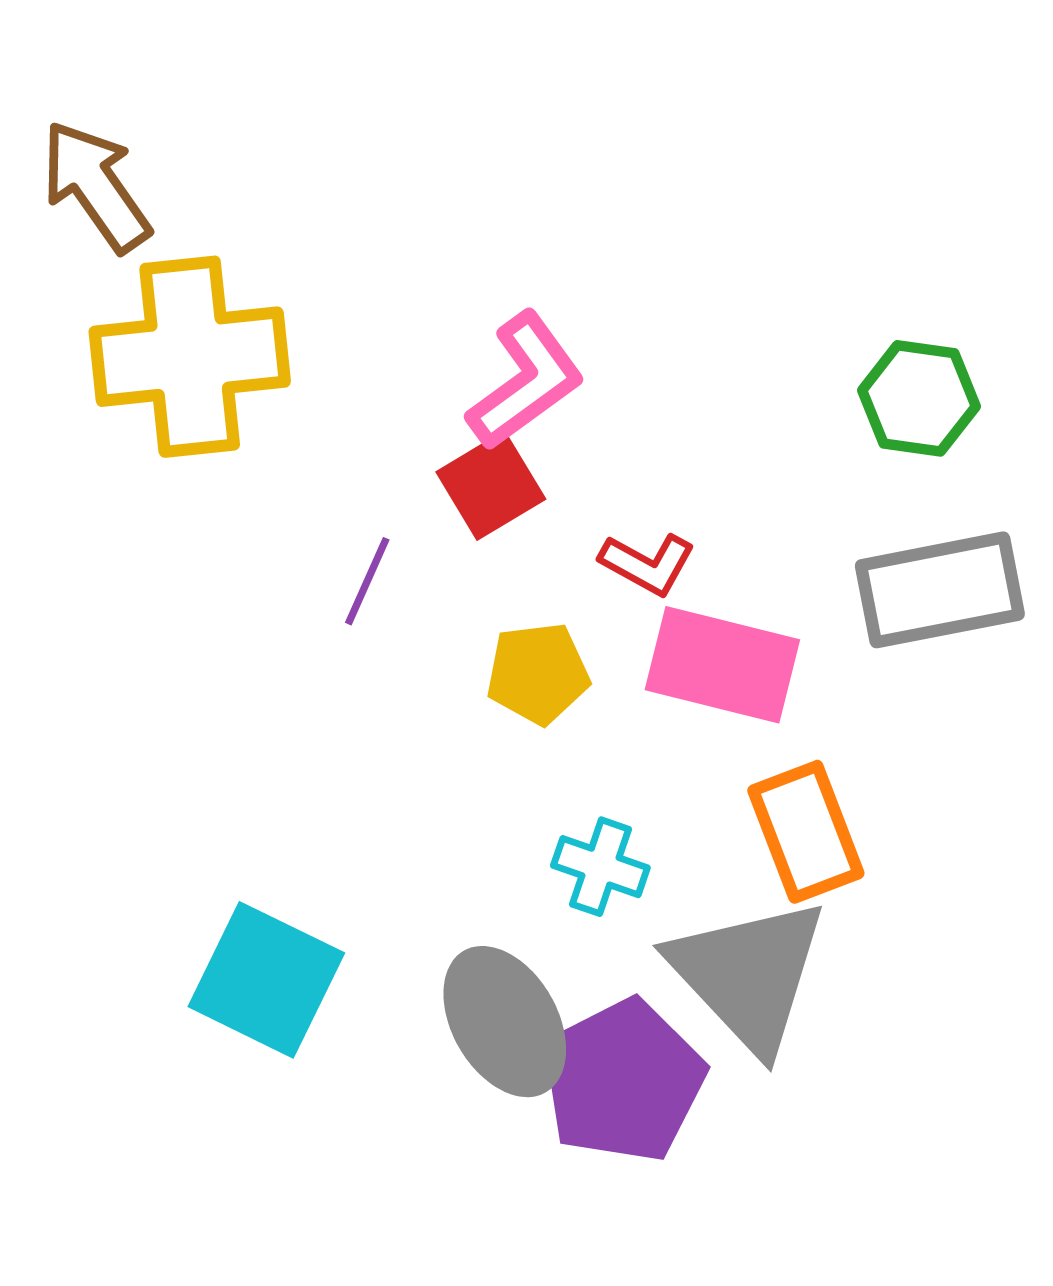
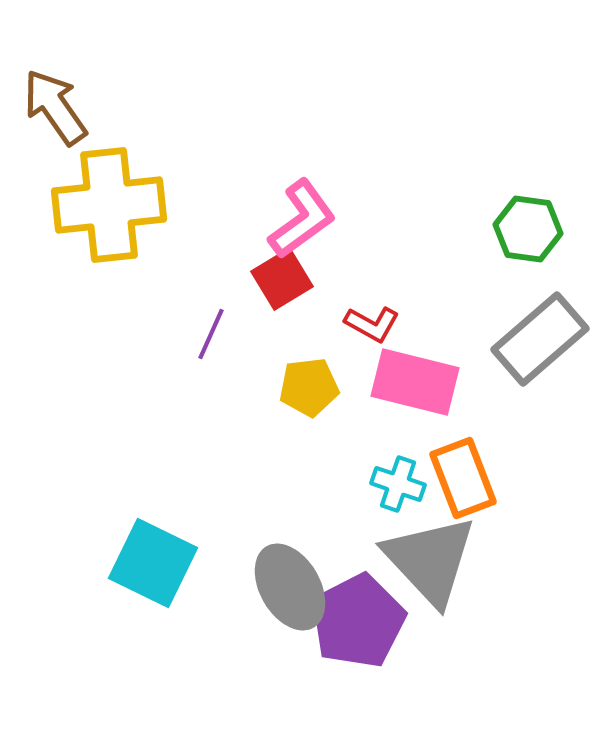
gray rectangle: (940, 590) -> (540, 339), turned -30
cyan cross: (600, 867) -> (398, 484), moved

